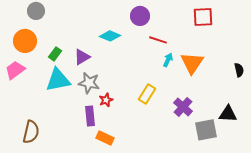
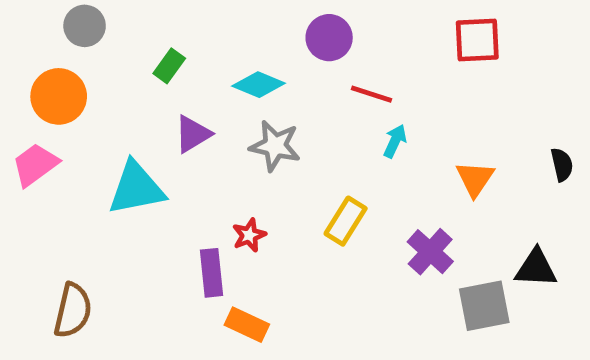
green rectangle: (55, 54) -> (169, 66), moved
orange triangle: (192, 63) -> (475, 179), moved, size x0.7
gray star: (89, 83) -> (275, 146), moved

